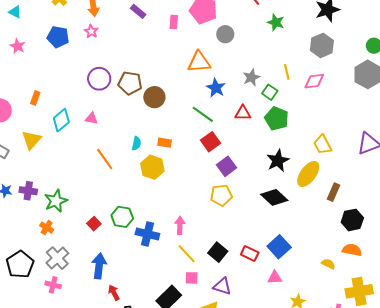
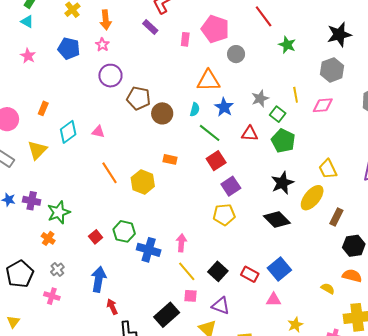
purple circle: (99, 79) -> (110, 76), moved
cyan semicircle: (136, 143) -> (195, 109), moved
yellow hexagon: (152, 167) -> (143, 182), moved
gray cross: (57, 258) -> (57, 269), size x0.6

